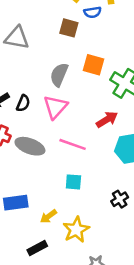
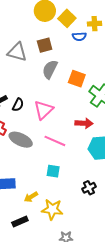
brown square: (69, 28) -> (45, 45), moved, turned -35
gray semicircle: (59, 75) -> (50, 69), moved
red arrow: (107, 120) -> (84, 123), turned 30
yellow star: (76, 230) -> (52, 209), turned 30

